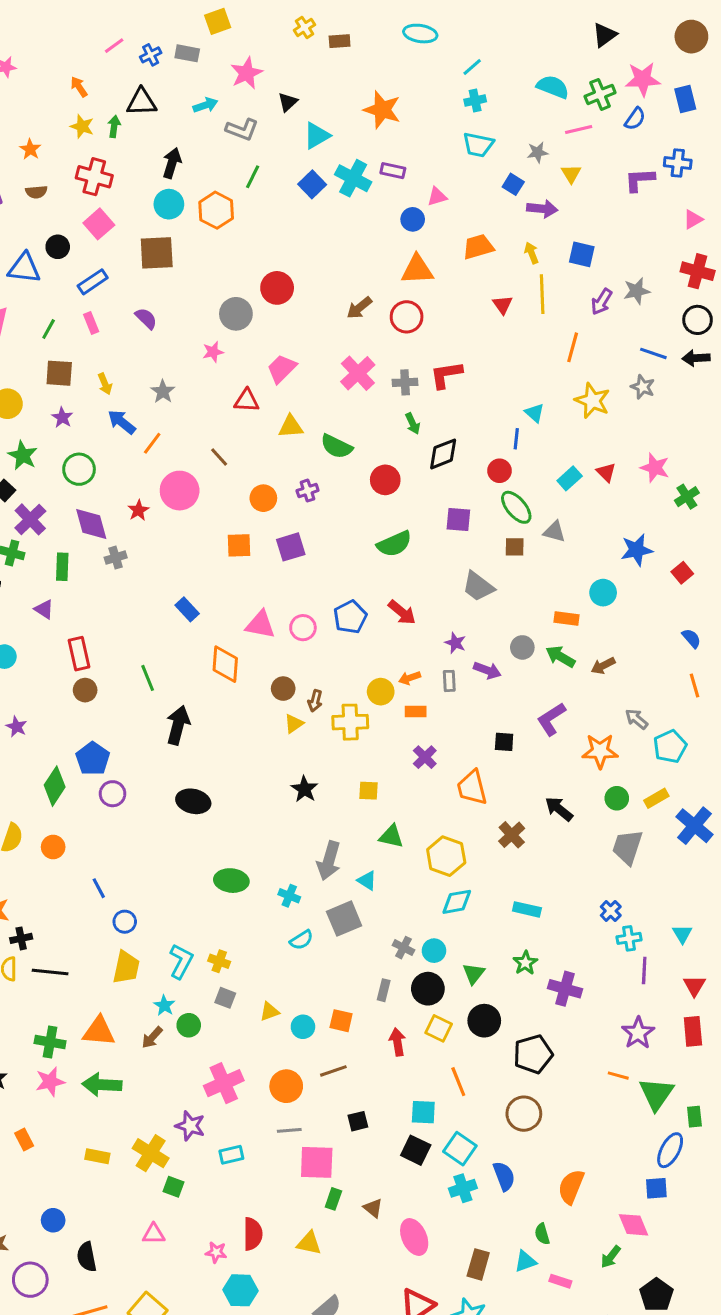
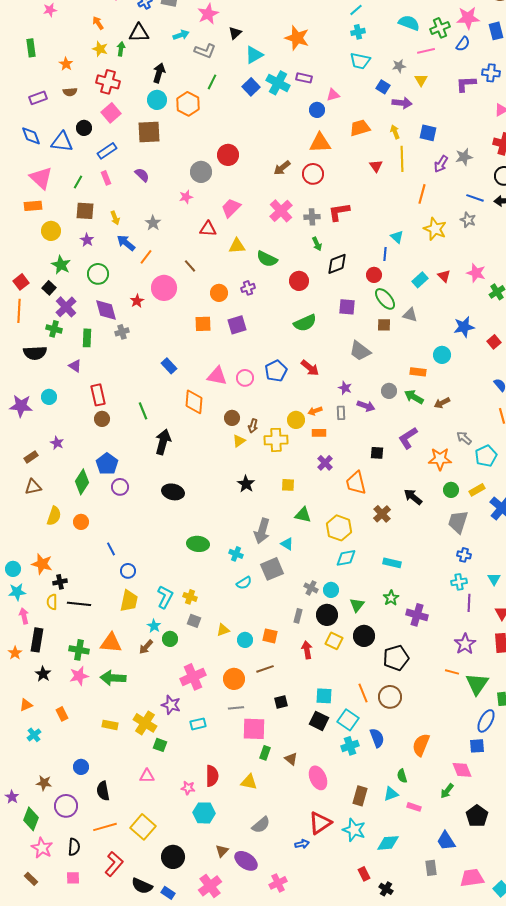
blue cross: (611, 911) -> (464, 555), moved, turned -32
orange line: (458, 1082) -> (363, 693), moved

